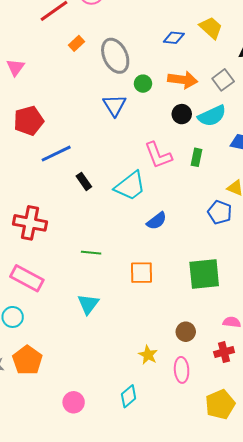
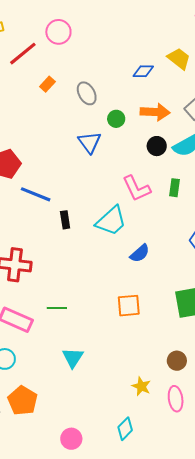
gray ellipse: (115, 56) -> (87, 93), size x0.7
blue line: (56, 154) -> (36, 194), turned 52
black rectangle: (84, 181) -> (65, 220), turned 30
green line: (91, 253) -> (57, 308), moved
cyan triangle: (88, 304) -> (73, 358), moved

